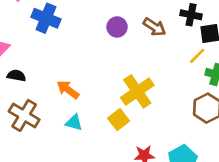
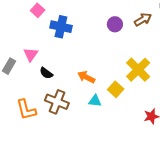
brown arrow: (154, 27) -> (143, 20), turned -54
black semicircle: (16, 76) -> (46, 73), turned -144
yellow square: (119, 120) -> (116, 89), moved

